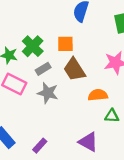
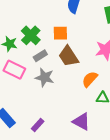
orange semicircle: (98, 95) -> (90, 79), turned -42

